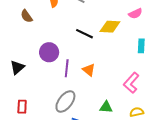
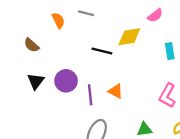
black triangle: (17, 67) -> (36, 81), moved

